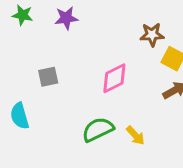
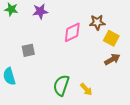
pink diamond: (114, 78) -> (72, 32), moved
green semicircle: (98, 129) -> (61, 85), turned -45

